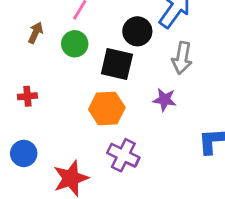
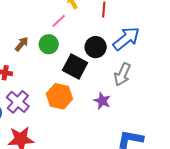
brown arrow: (36, 33) -> (22, 44), moved
purple cross: (123, 155) -> (18, 102), moved

